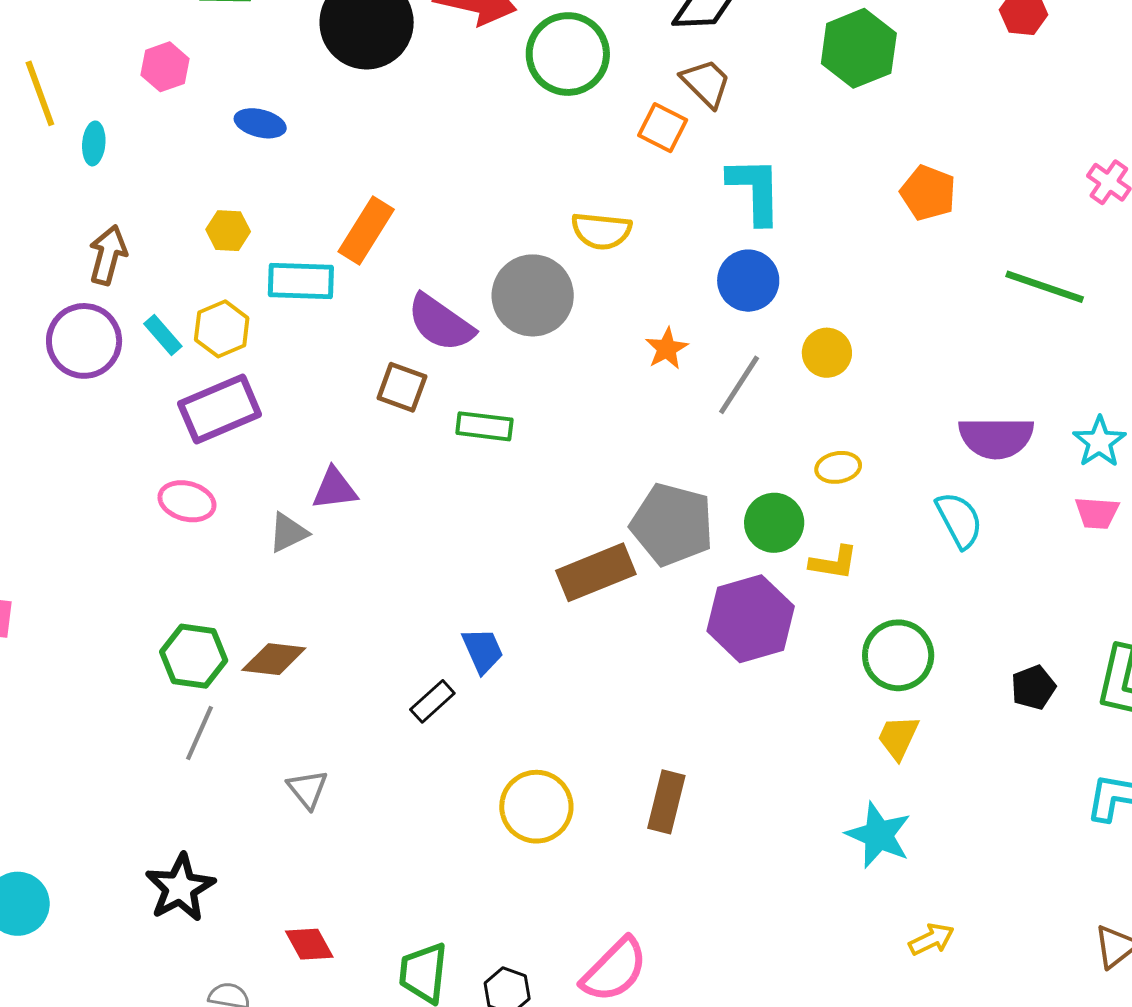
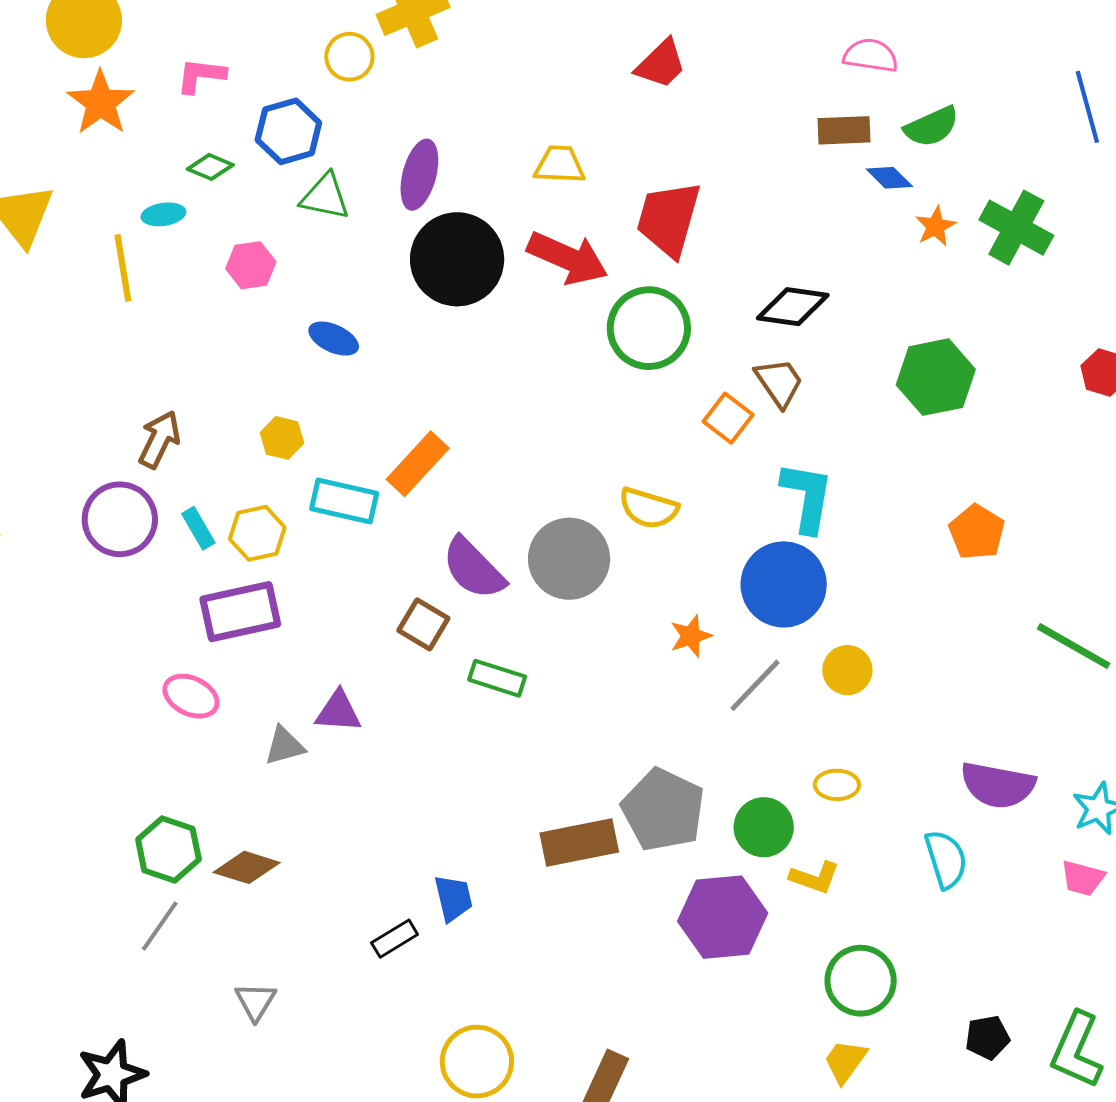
cyan ellipse: (94, 143) -> (163, 214), moved, turned 66
blue circle: (748, 281) -> (784, 584), size x1.4

